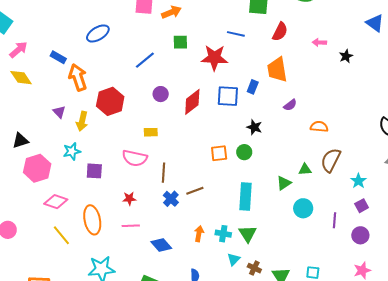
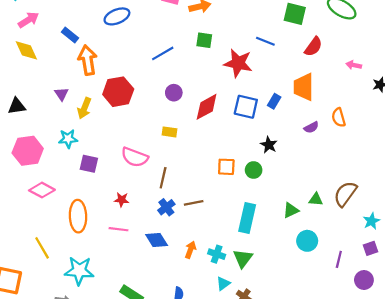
orange semicircle: (319, 127) -> (339, 117), moved, turned -120
yellow rectangle: (151, 132) -> (169, 132), moved
black triangle: (20, 141) -> (17, 106), moved
yellow line: (61, 235) -> (42, 248), moved
blue diamond: (161, 245) -> (157, 240), moved

